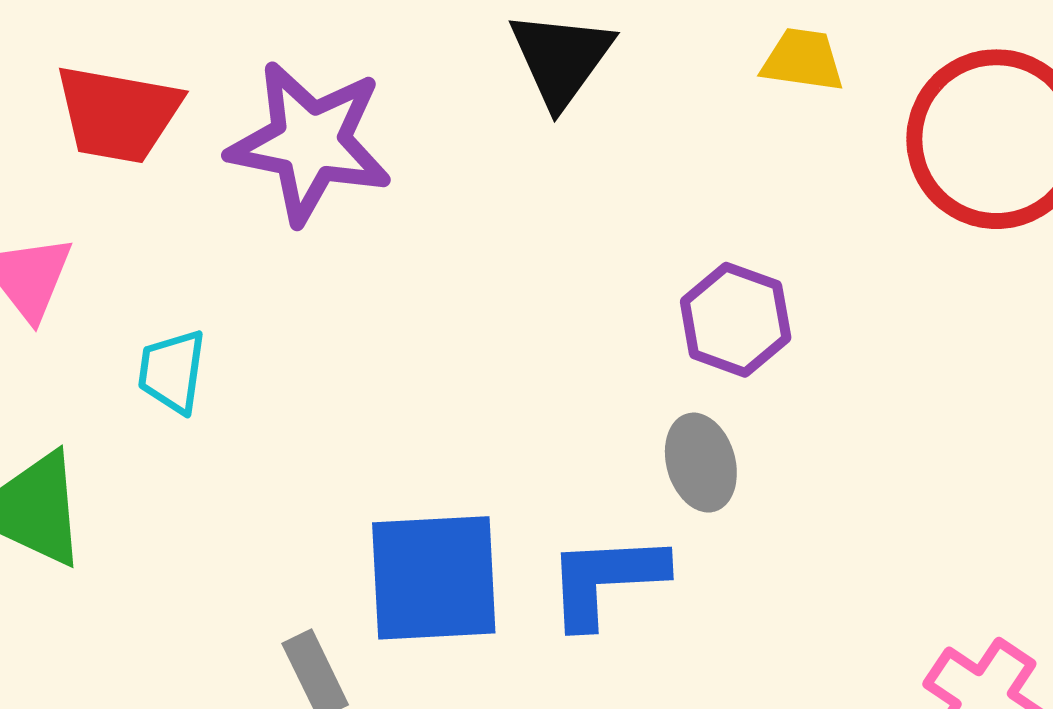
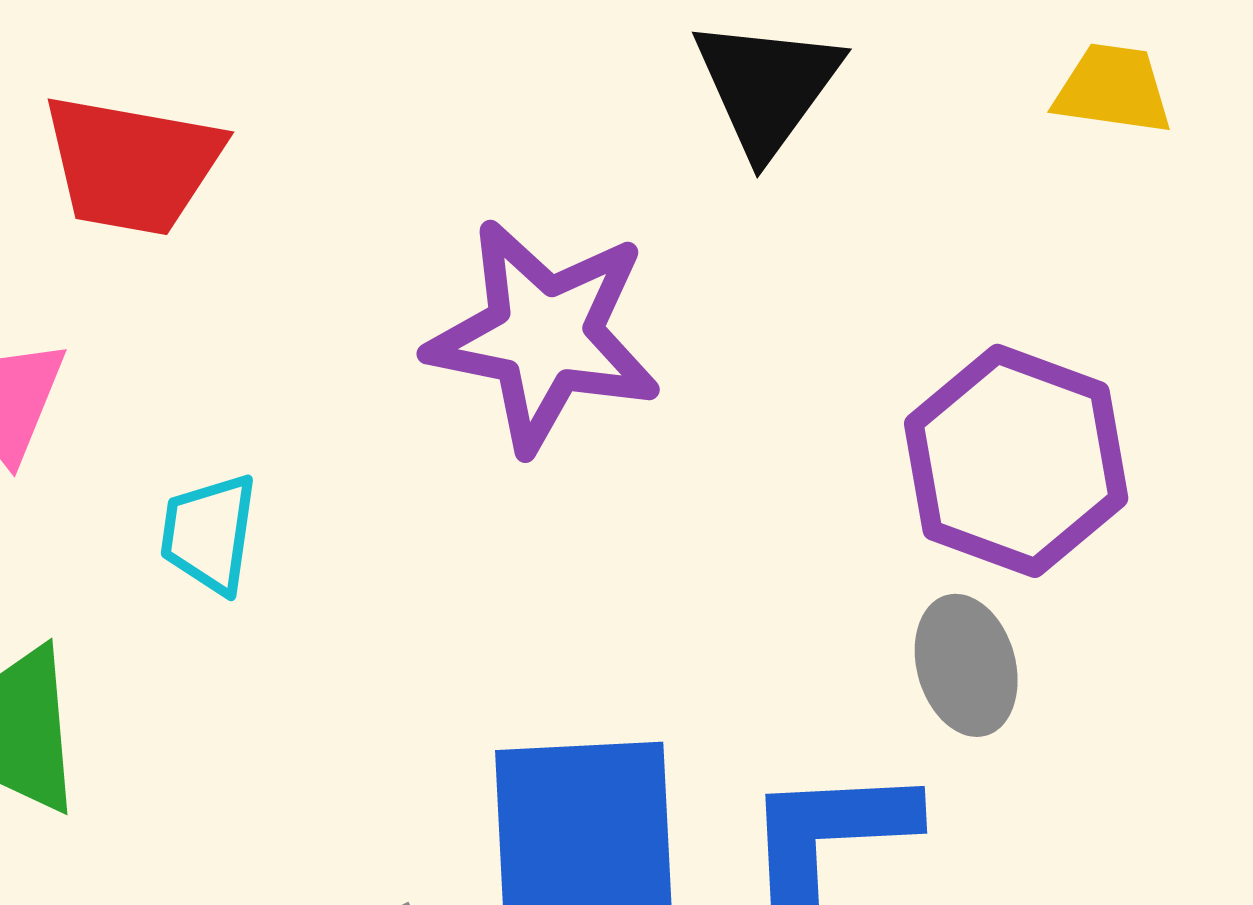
purple star: (310, 143) -> (544, 336), moved
purple hexagon: (736, 320) -> (1016, 461), size x1.4

